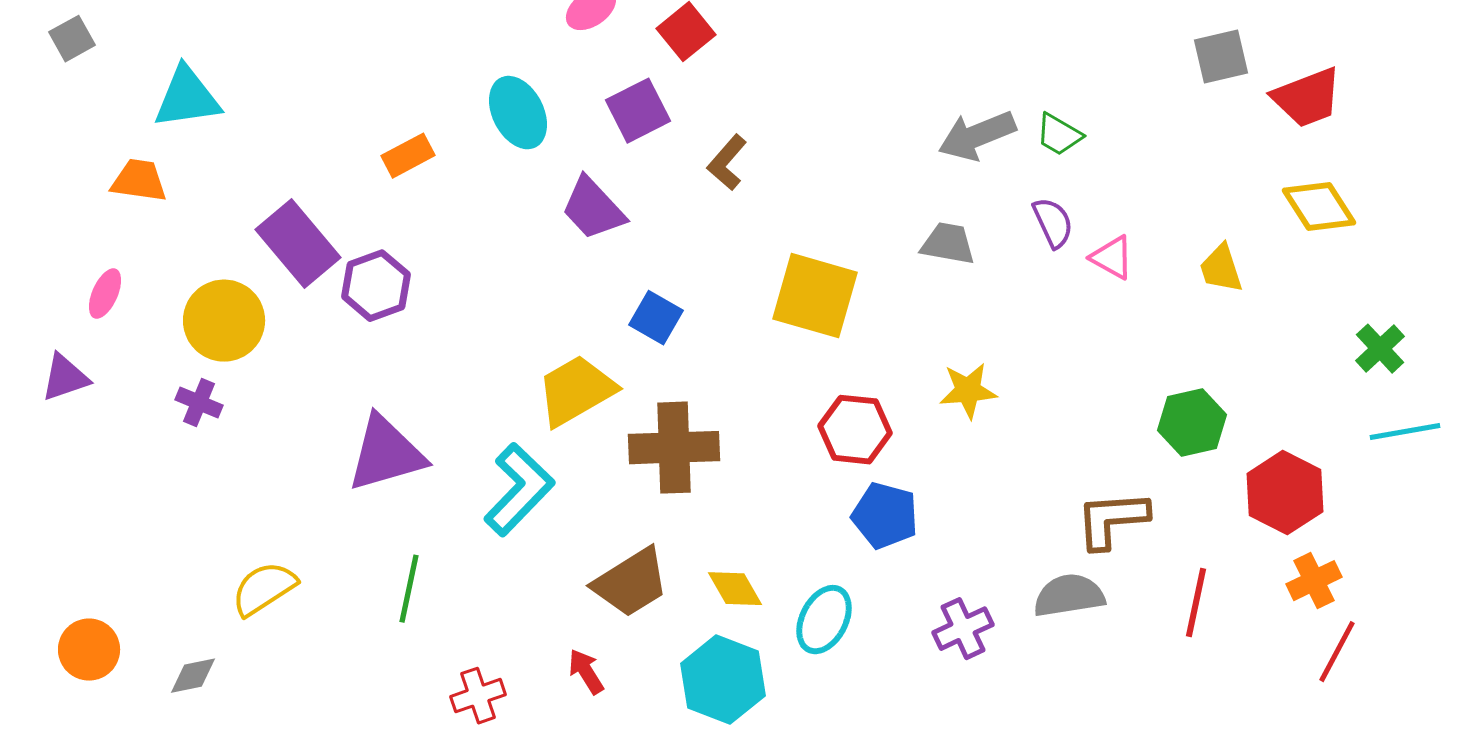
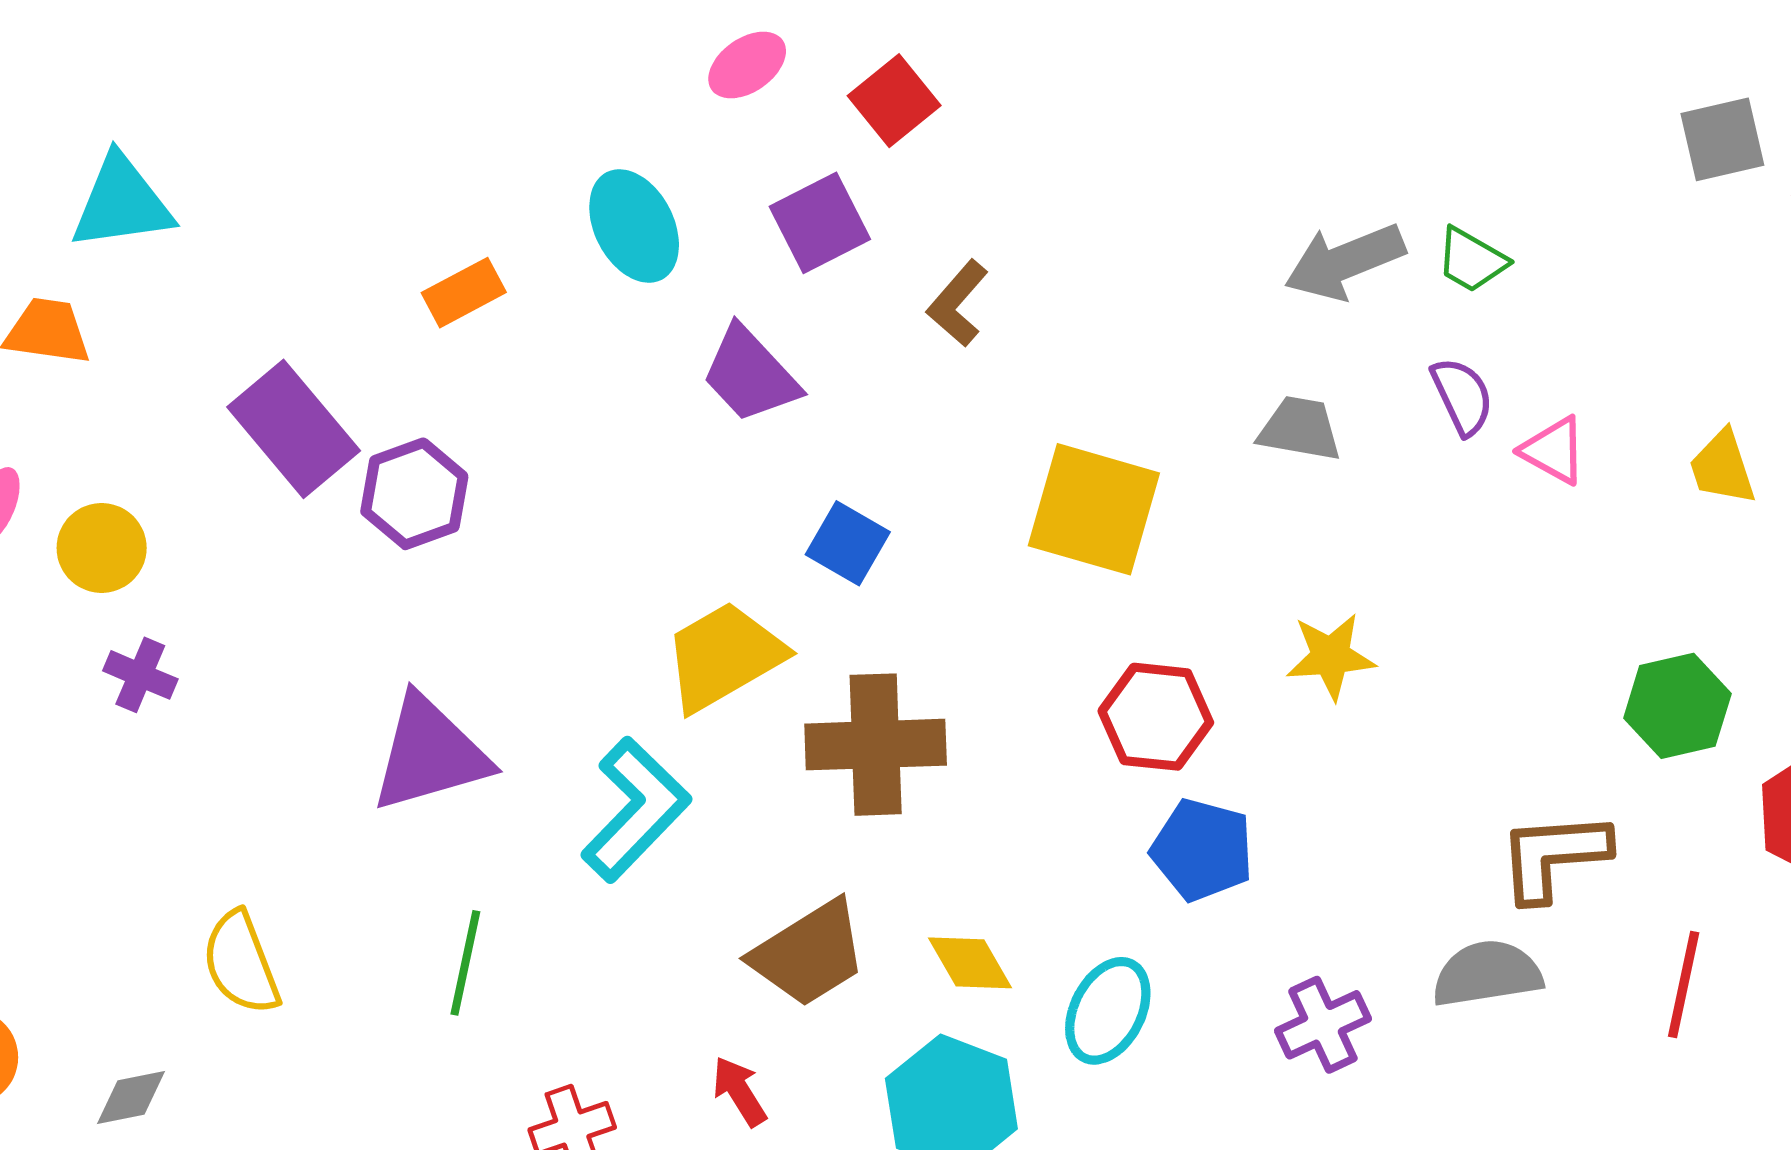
yellow circle: (224, 321) -> (102, 548), moved, size x0.7
yellow semicircle: (264, 589) -> (241, 963), turned -78

